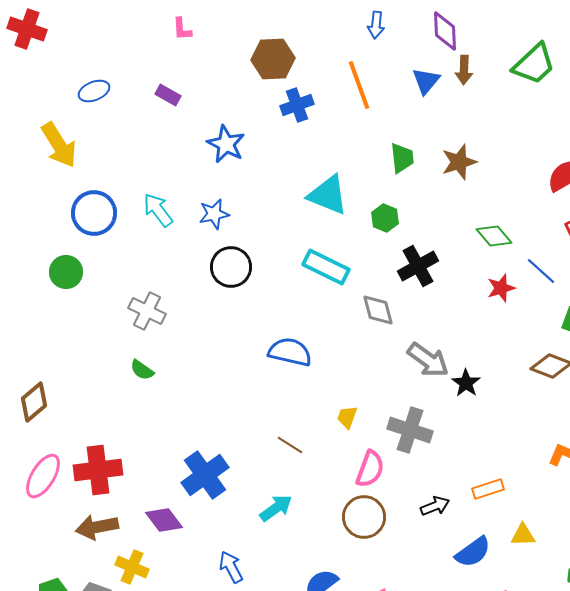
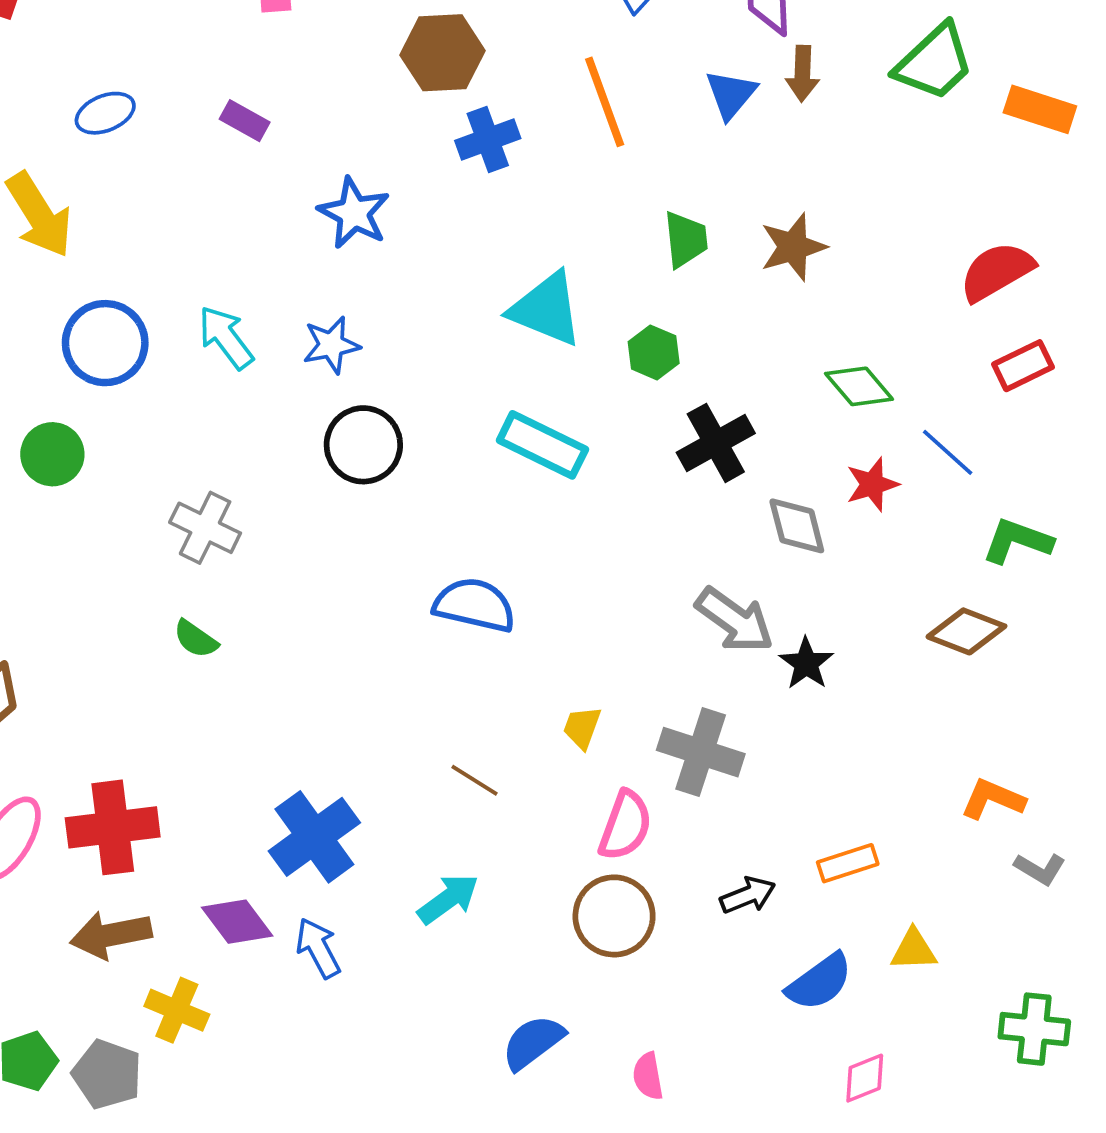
gray diamond: (378, 310) -> (797, 526), moved
blue arrow: (231, 567) -> (318, 948), moved

